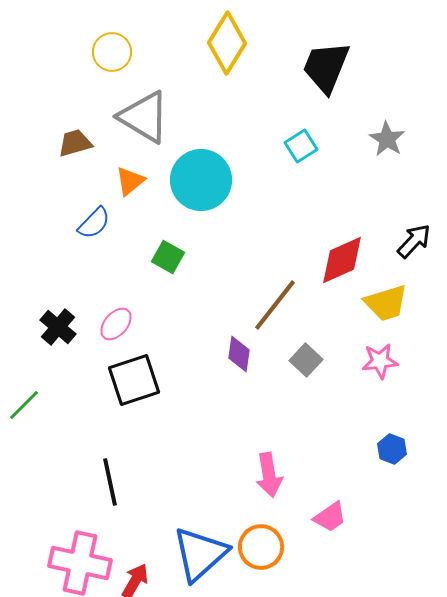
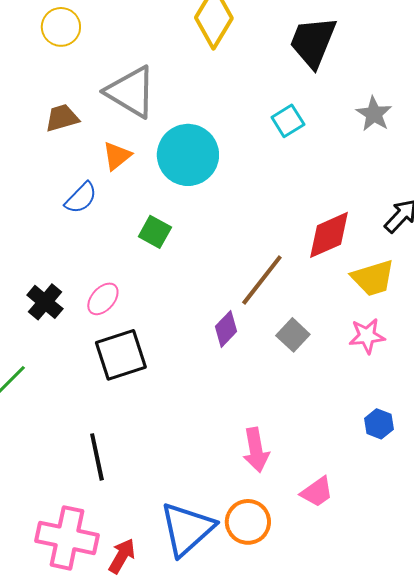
yellow circle: (112, 52) -> (61, 27), moved
purple diamond: (239, 354) -> (226, 329), turned 36

